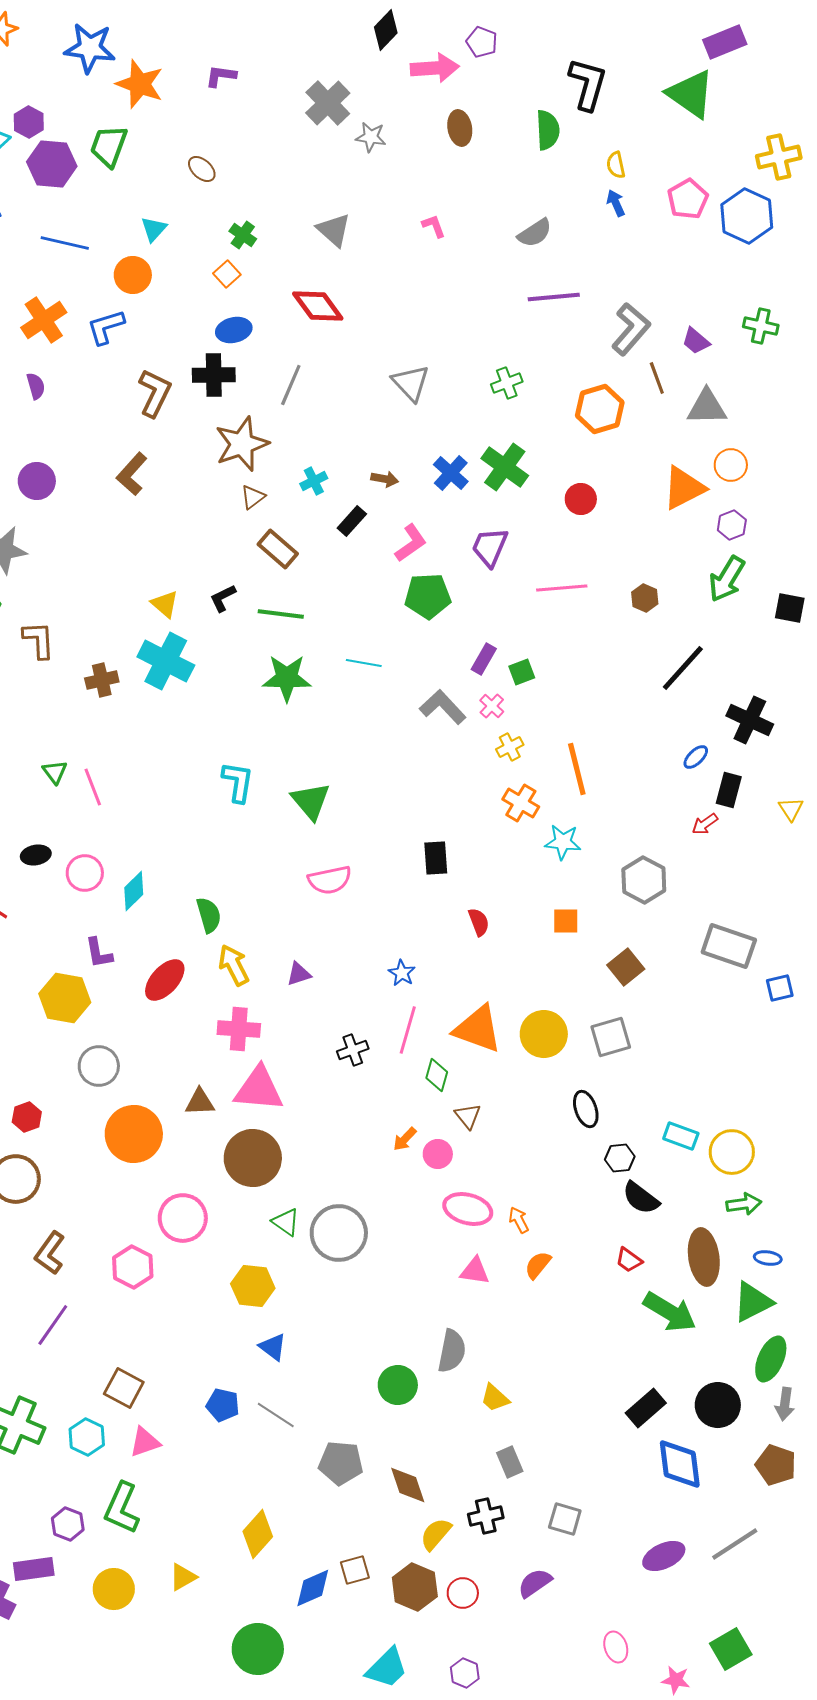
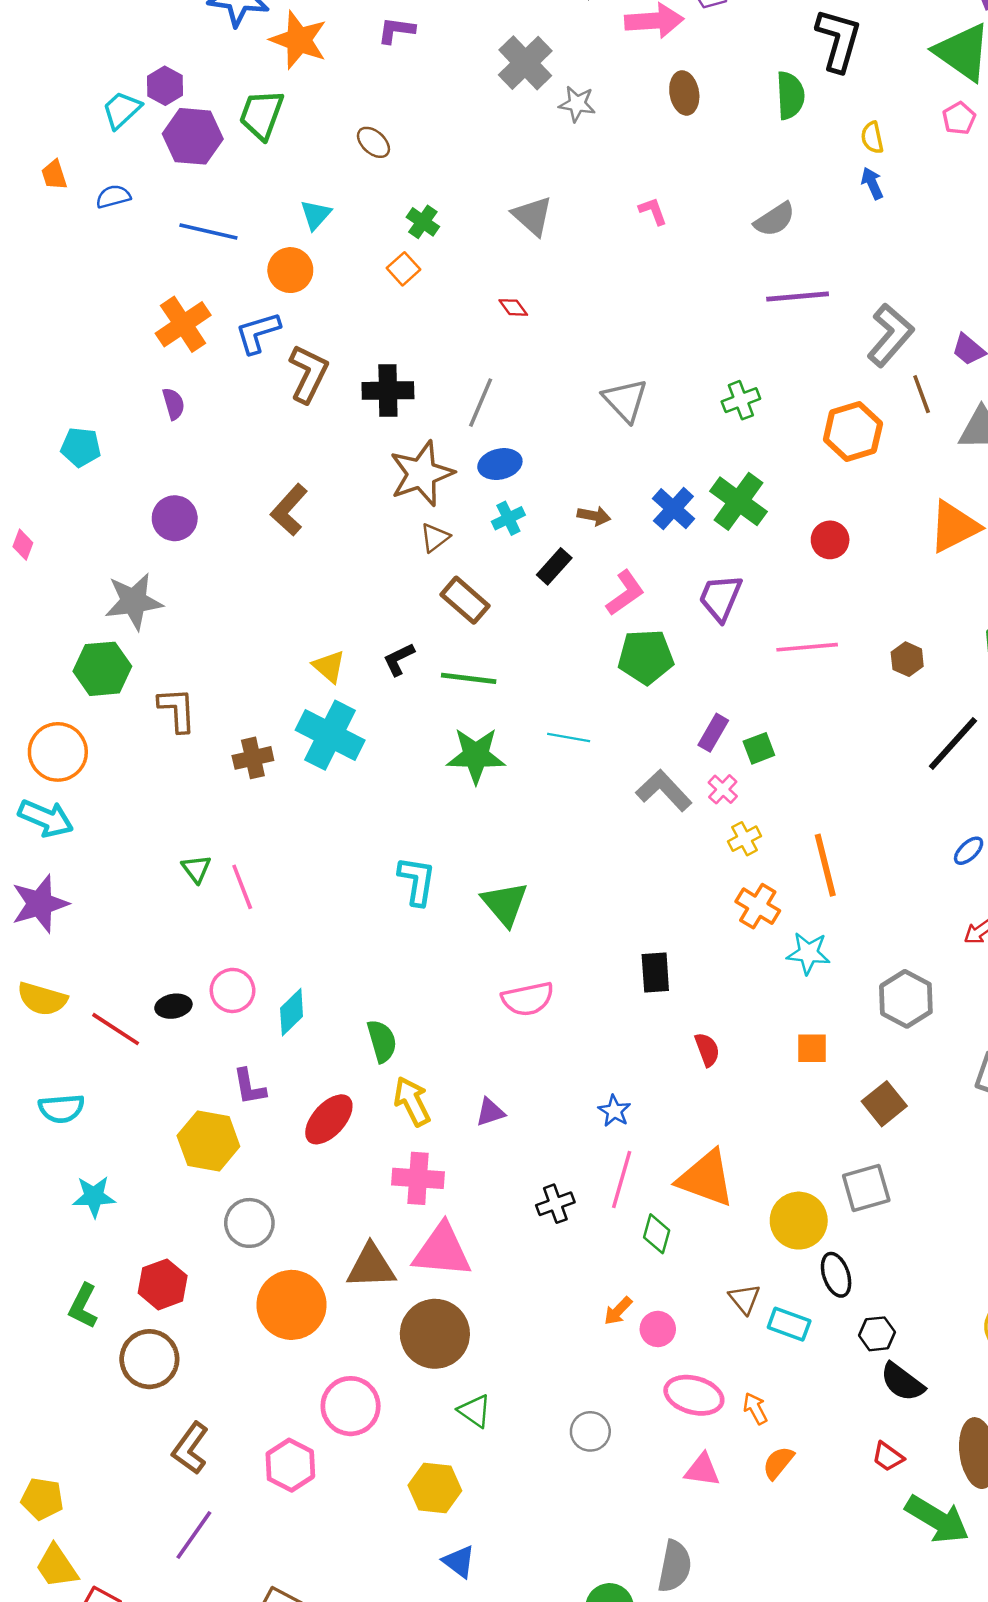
pink pentagon: (688, 199) -> (959, 118), moved, size x0.7
red diamond: (318, 306) -> (513, 307), size x0.5
blue ellipse: (234, 330) -> (500, 464), moved
brown L-shape: (155, 393) -> (308, 374), moved
black ellipse: (36, 855) -> (173, 1006), moved
yellow circle: (544, 1034) -> (799, 1221), moved
brown triangle: (200, 1102) -> (371, 1266), size x1.4
brown triangle: (468, 1116) -> (745, 1299), moved
red hexagon: (27, 1117) -> (163, 1284), size x1.4
cyan rectangle: (681, 1136) -> (789, 1324), moved
gray circle: (339, 1233) -> (590, 1431), moved, size x0.6

